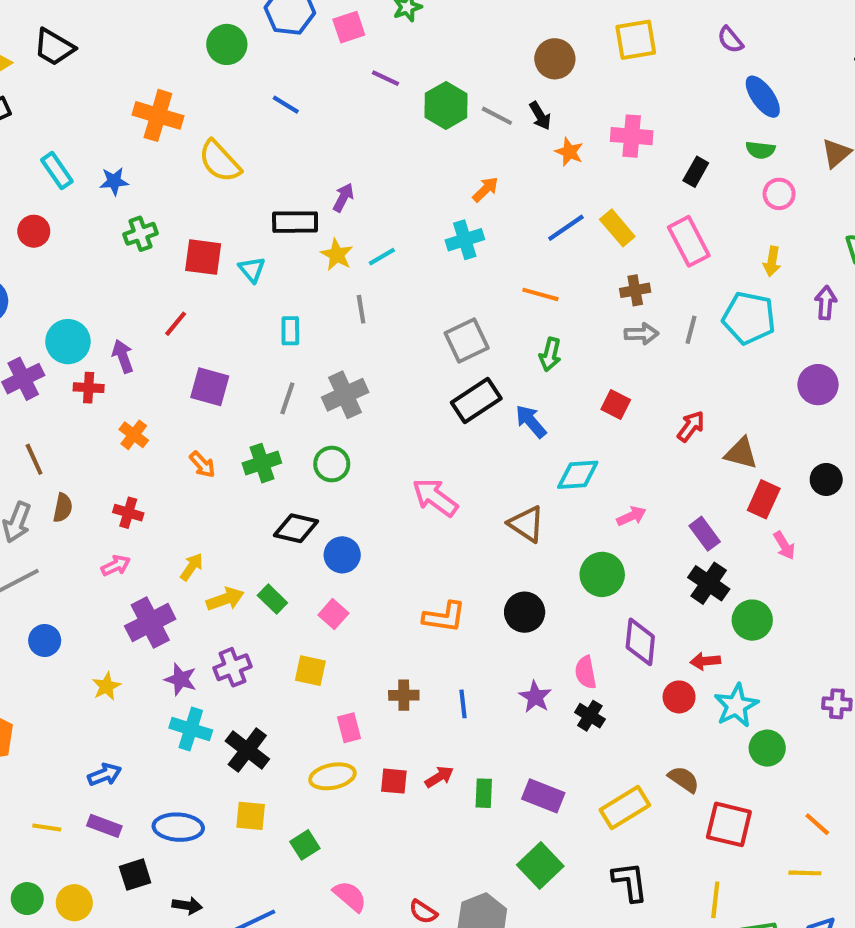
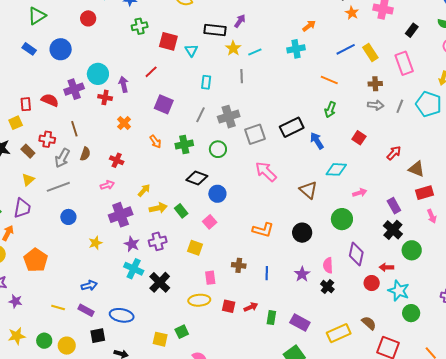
gray square: (467, 340) -> (255, 134), moved
red rectangle: (764, 499) -> (425, 193), turned 42
cyan star: (736, 706) -> (399, 291), turned -30
yellow square: (251, 816) -> (160, 339), moved

